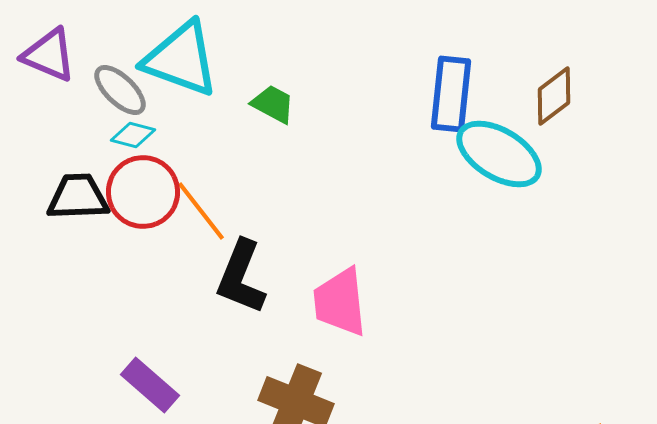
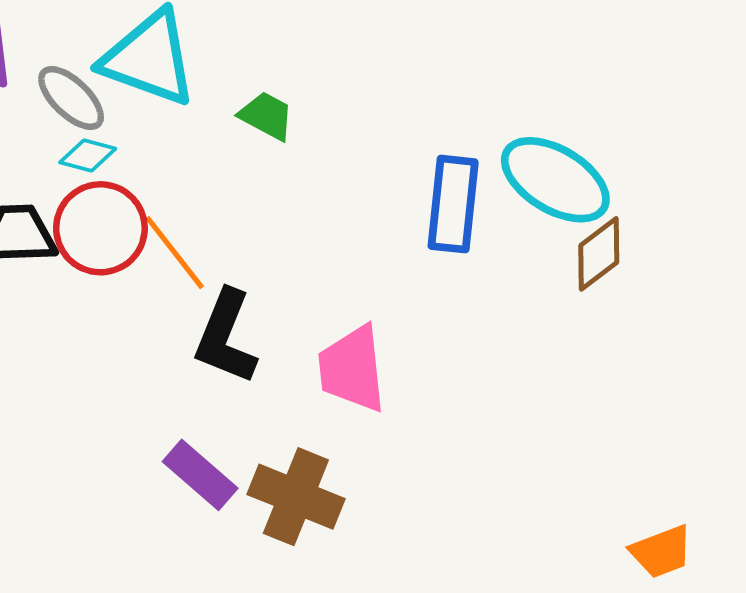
blue rectangle: (451, 94) -> (453, 204), moved
brown diamond: (554, 96) -> (599, 254), moved
purple rectangle: (150, 385) -> (200, 475), moved

